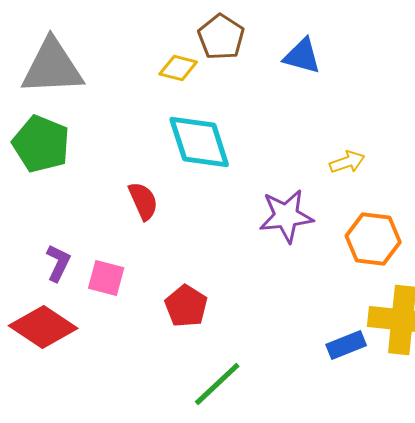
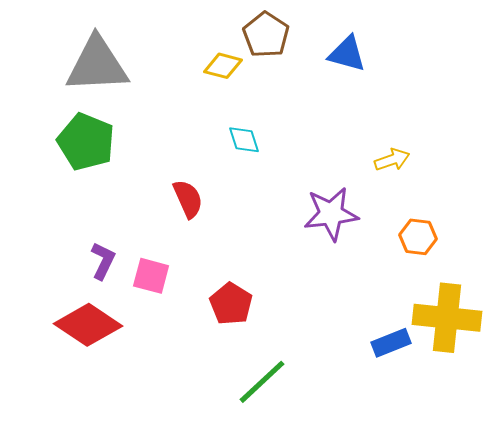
cyan diamond: (199, 142) -> (244, 140), size x0.5
orange hexagon: (373, 239) -> (418, 237), size x0.7

